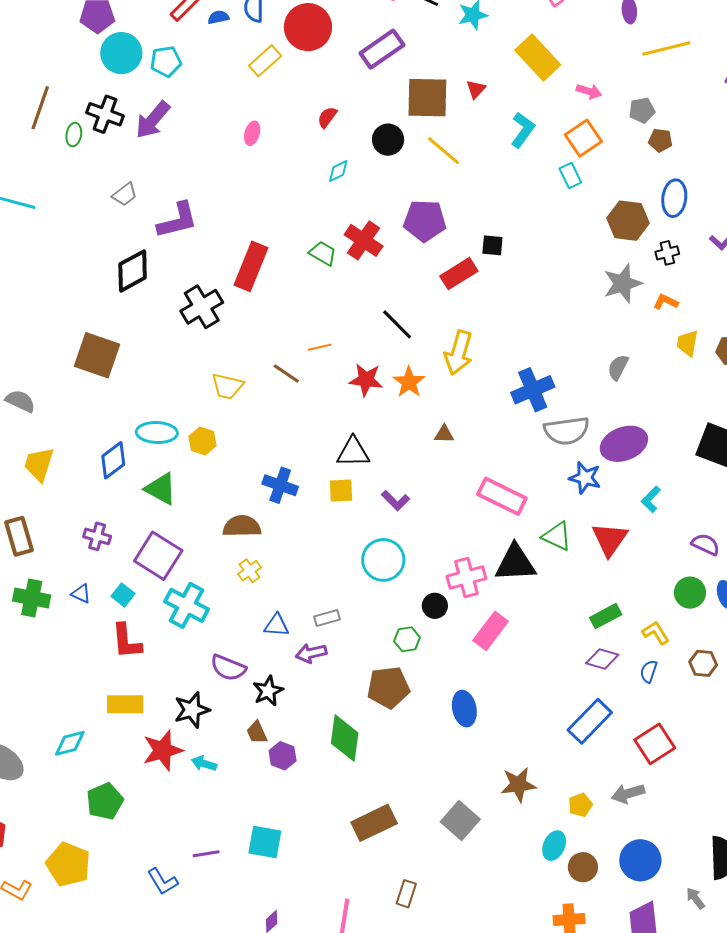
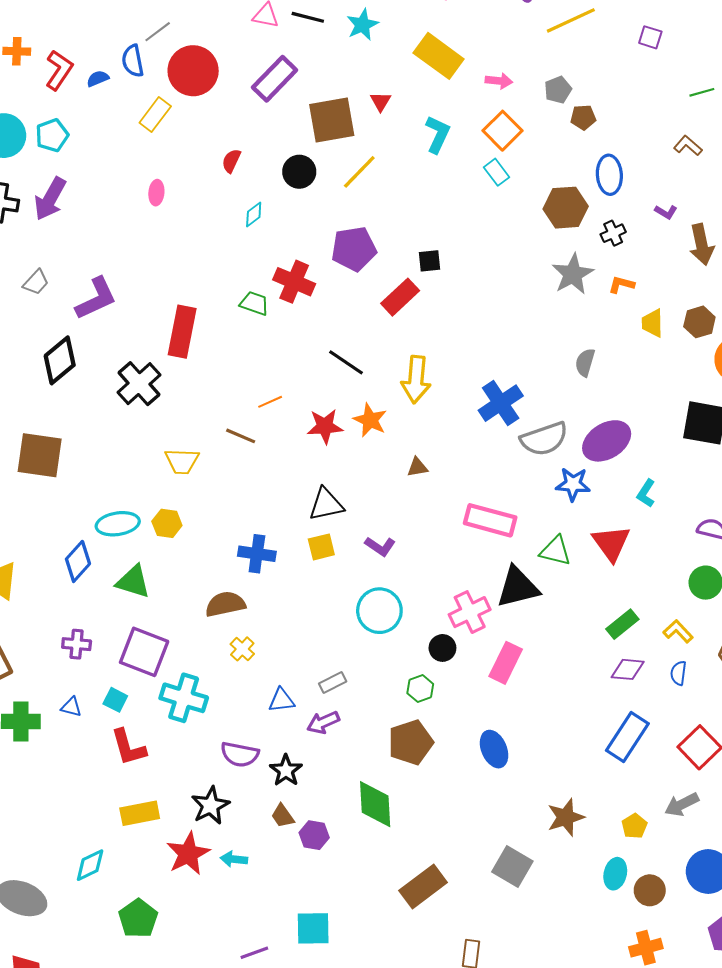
yellow line: (444, 151) -> (359, 172), turned -75

